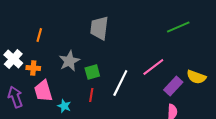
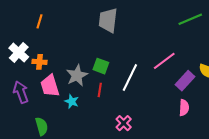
orange line: (39, 35) -> (39, 21), moved
gray star: (69, 61) -> (77, 75), moved
green square: (92, 72) -> (101, 66), turned 35

